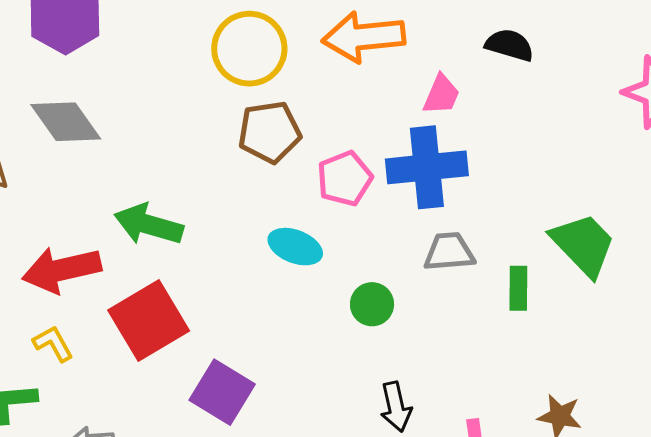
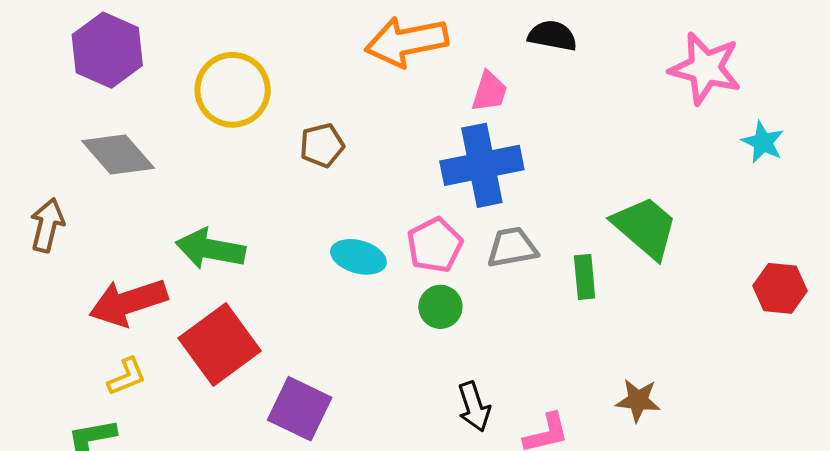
yellow circle: (249, 49) -> (233, 90), moved
brown pentagon: (270, 132) -> (322, 145), size x0.7
pink pentagon: (345, 179) -> (435, 245), moved
yellow L-shape: (53, 344) -> (127, 377), turned 102

